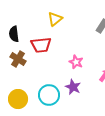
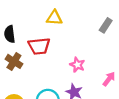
yellow triangle: (55, 19) -> (54, 18), turned 42

